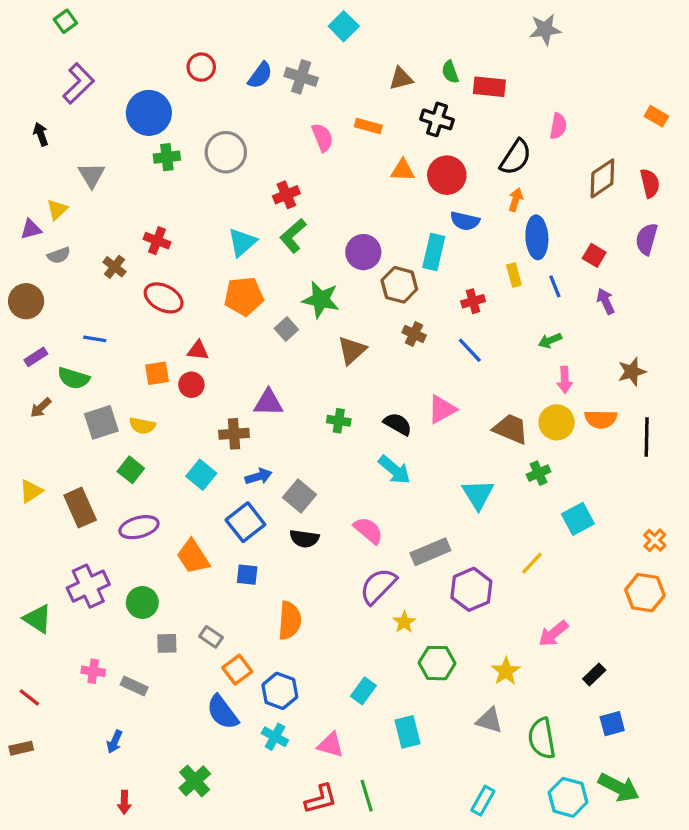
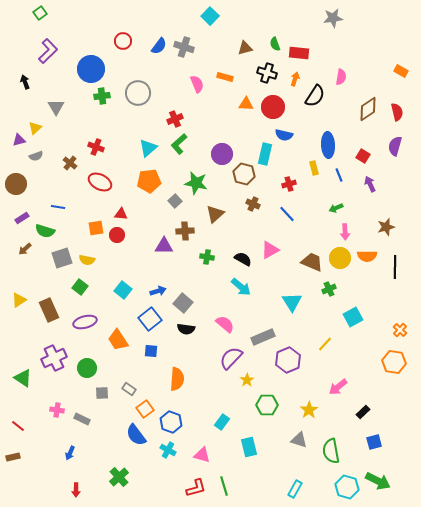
orange arrow: (516, 200) -> (295, 79), moved
brown cross: (234, 434) -> (185, 231), moved

